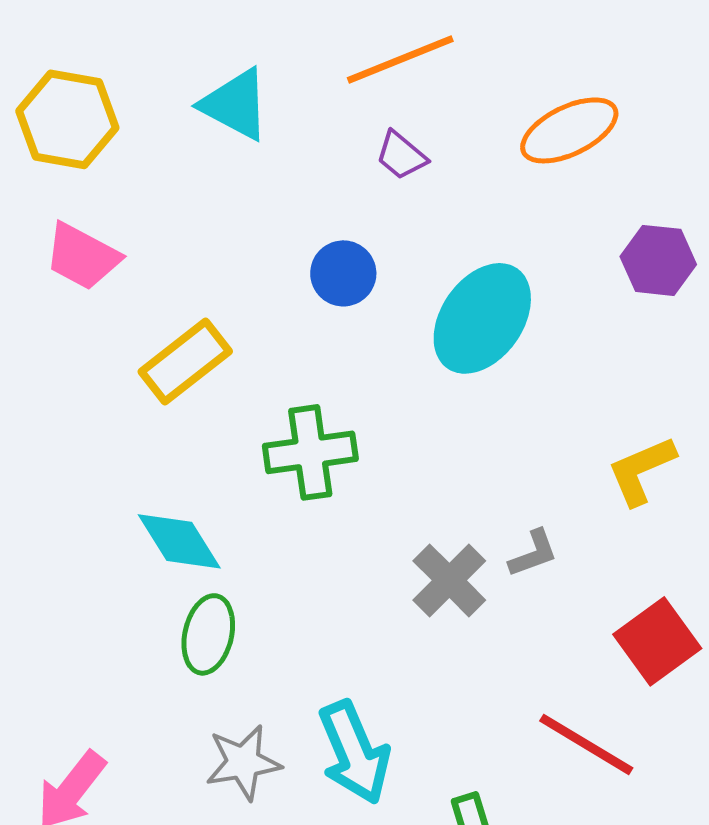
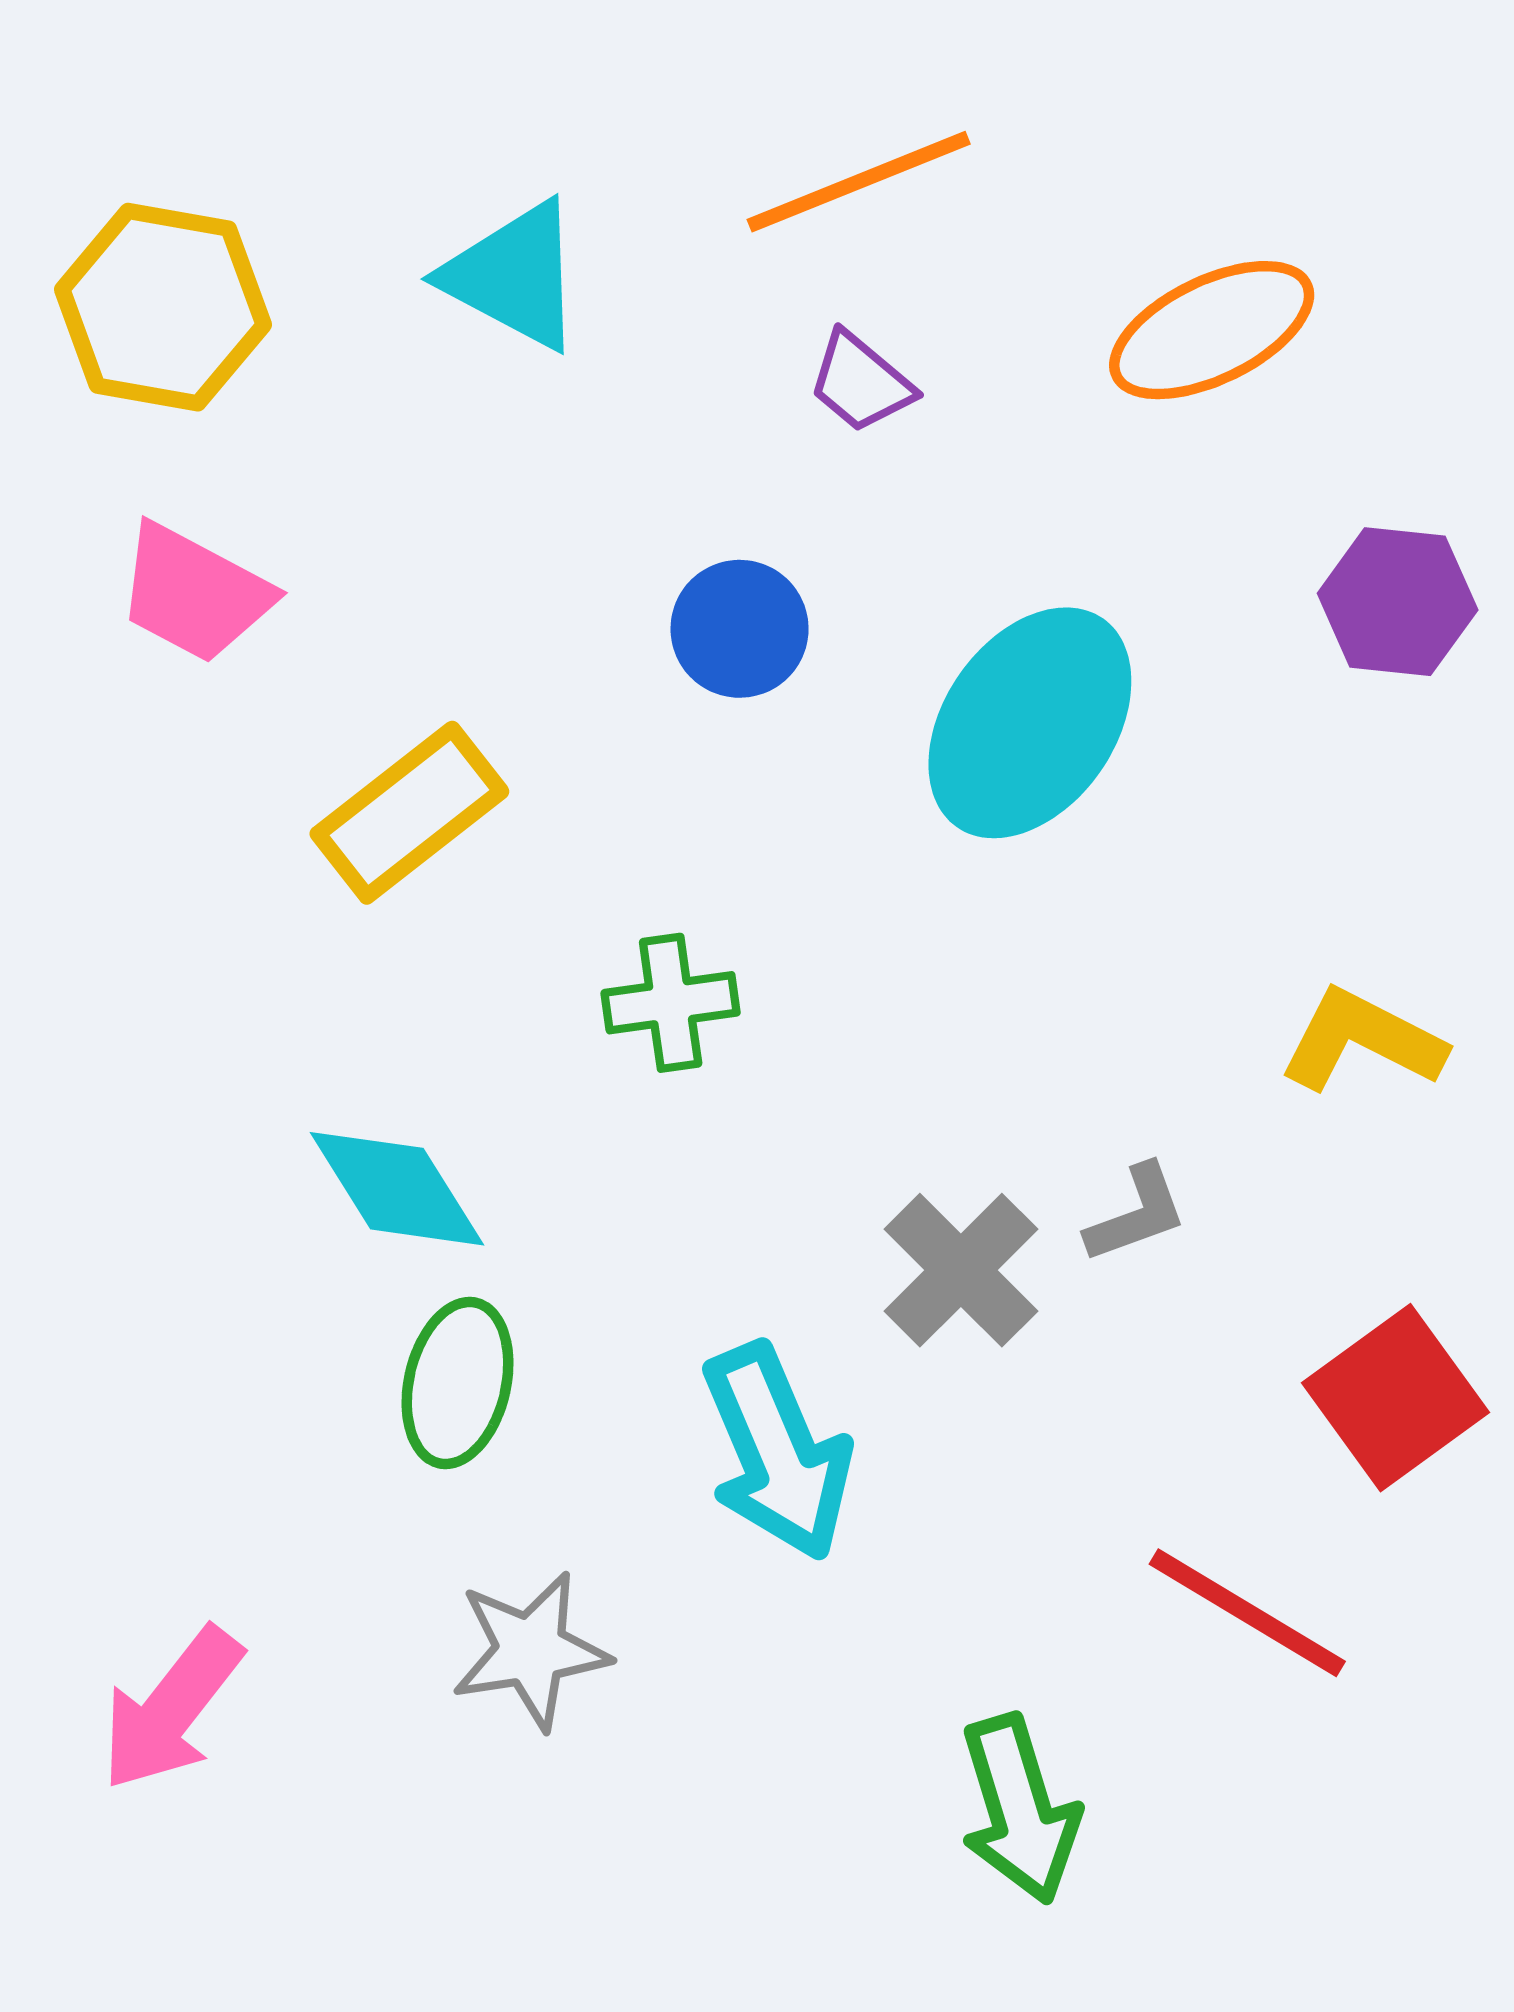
green cross: (310, 452) -> (671, 1003), size x0.7
yellow L-shape: (641, 470) -> (1362, 1040), turned 50
cyan arrow: (354, 752) -> (777, 1452), moved

